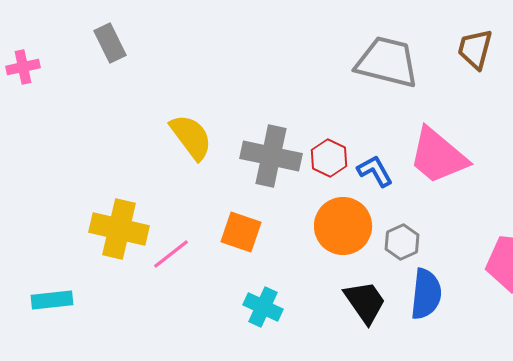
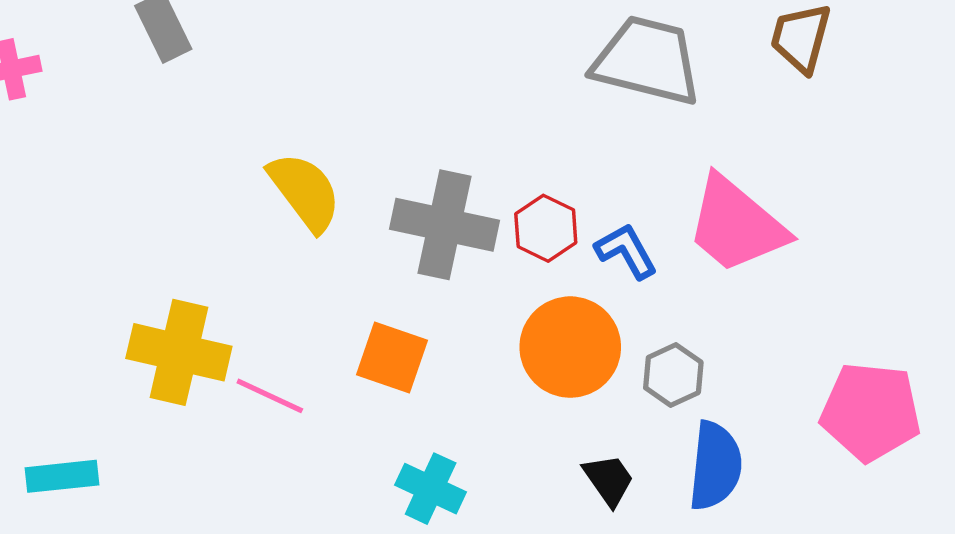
pink line: (171, 254) -> (270, 396), turned 63
black trapezoid: (365, 302) -> (609, 480), size x0.7

